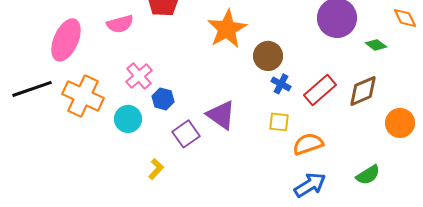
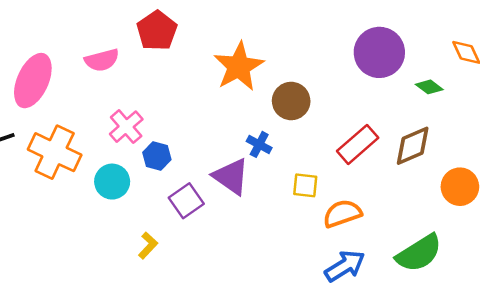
blue cross: (281, 84) -> (259, 144), moved
green semicircle: (368, 175) -> (419, 253), size x1.5

